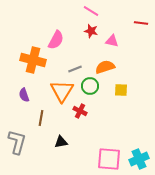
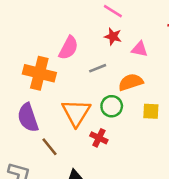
gray line: (75, 69) -> (98, 68), moved
purple semicircle: (24, 95) -> (28, 118), size x1.6
brown line: (41, 118) -> (49, 147), turned -49

